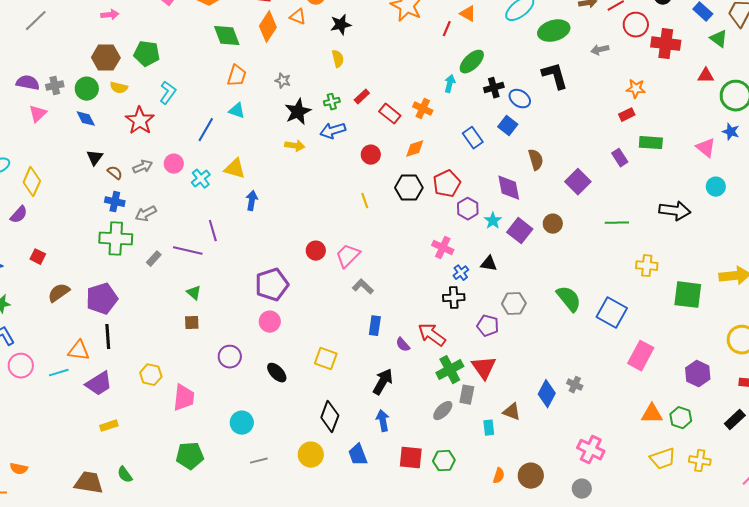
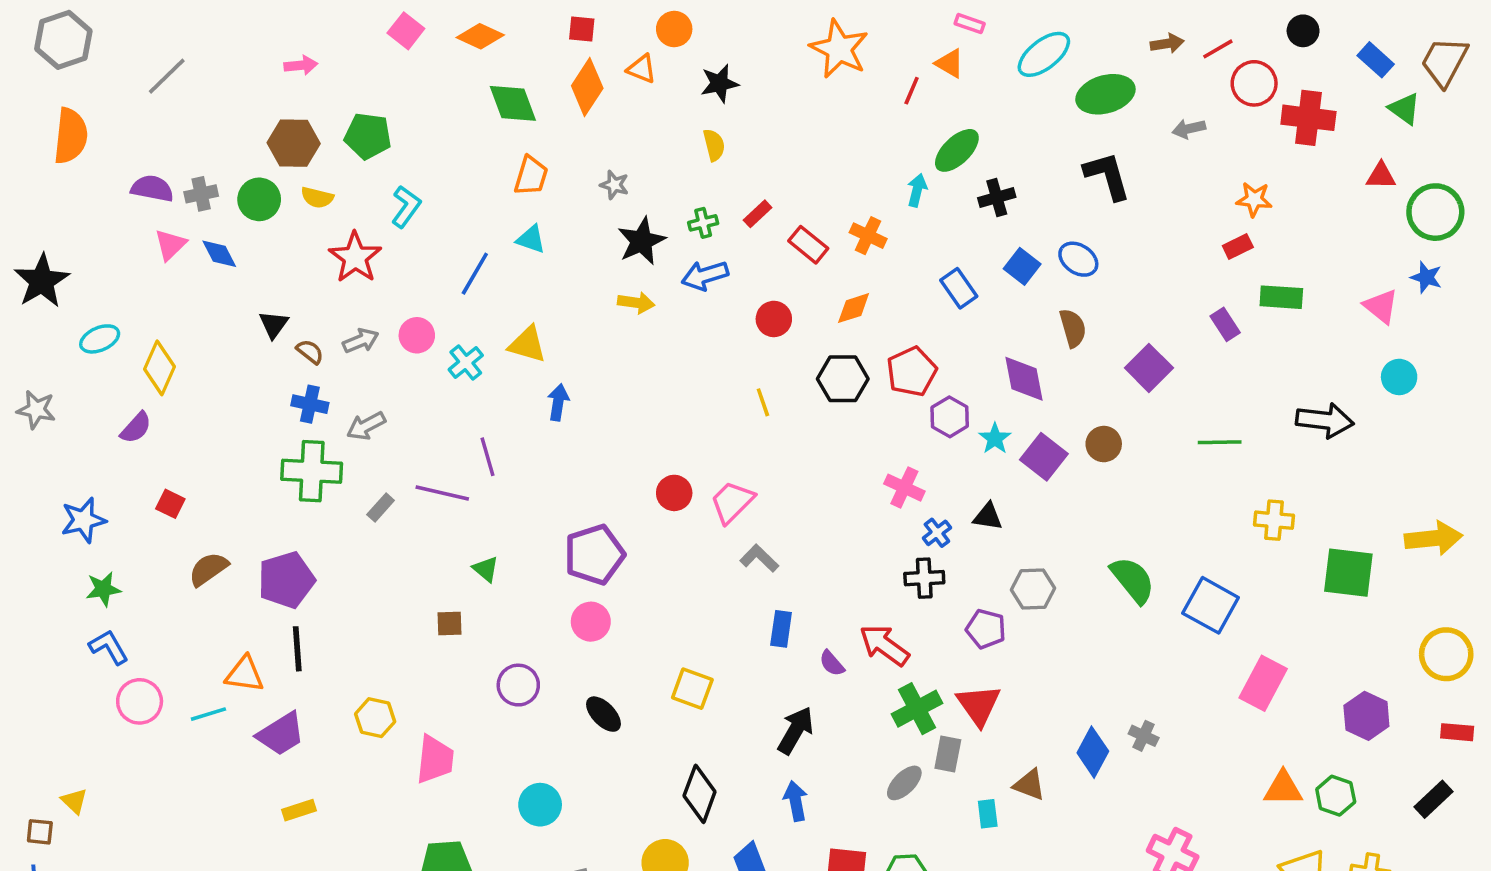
blue ellipse: (520, 99) -> (1078, 259), moved
blue diamond: (86, 119) -> (219, 254), moved
green triangle: (194, 293) -> (486, 569), moved

